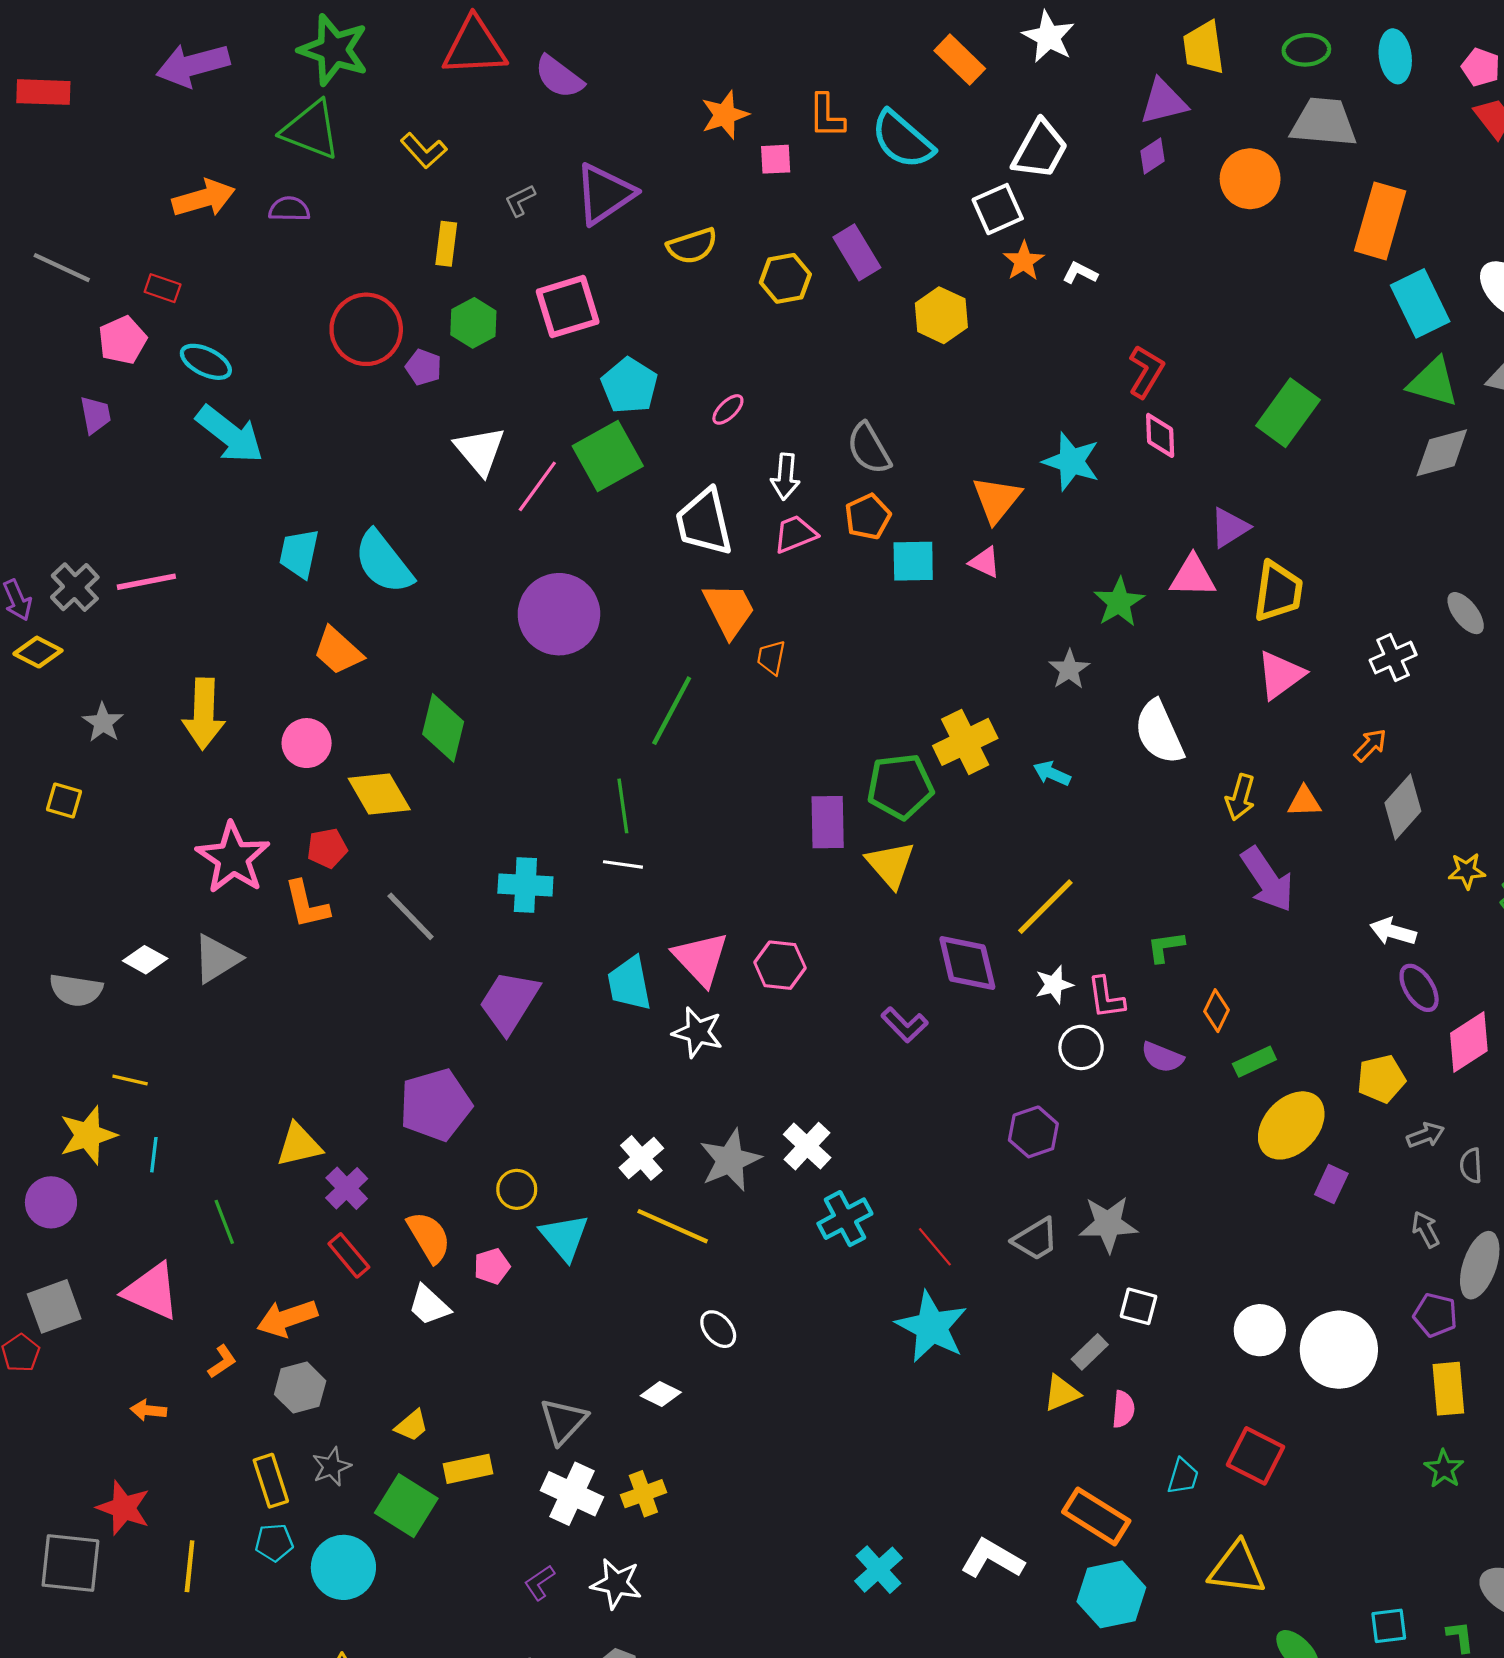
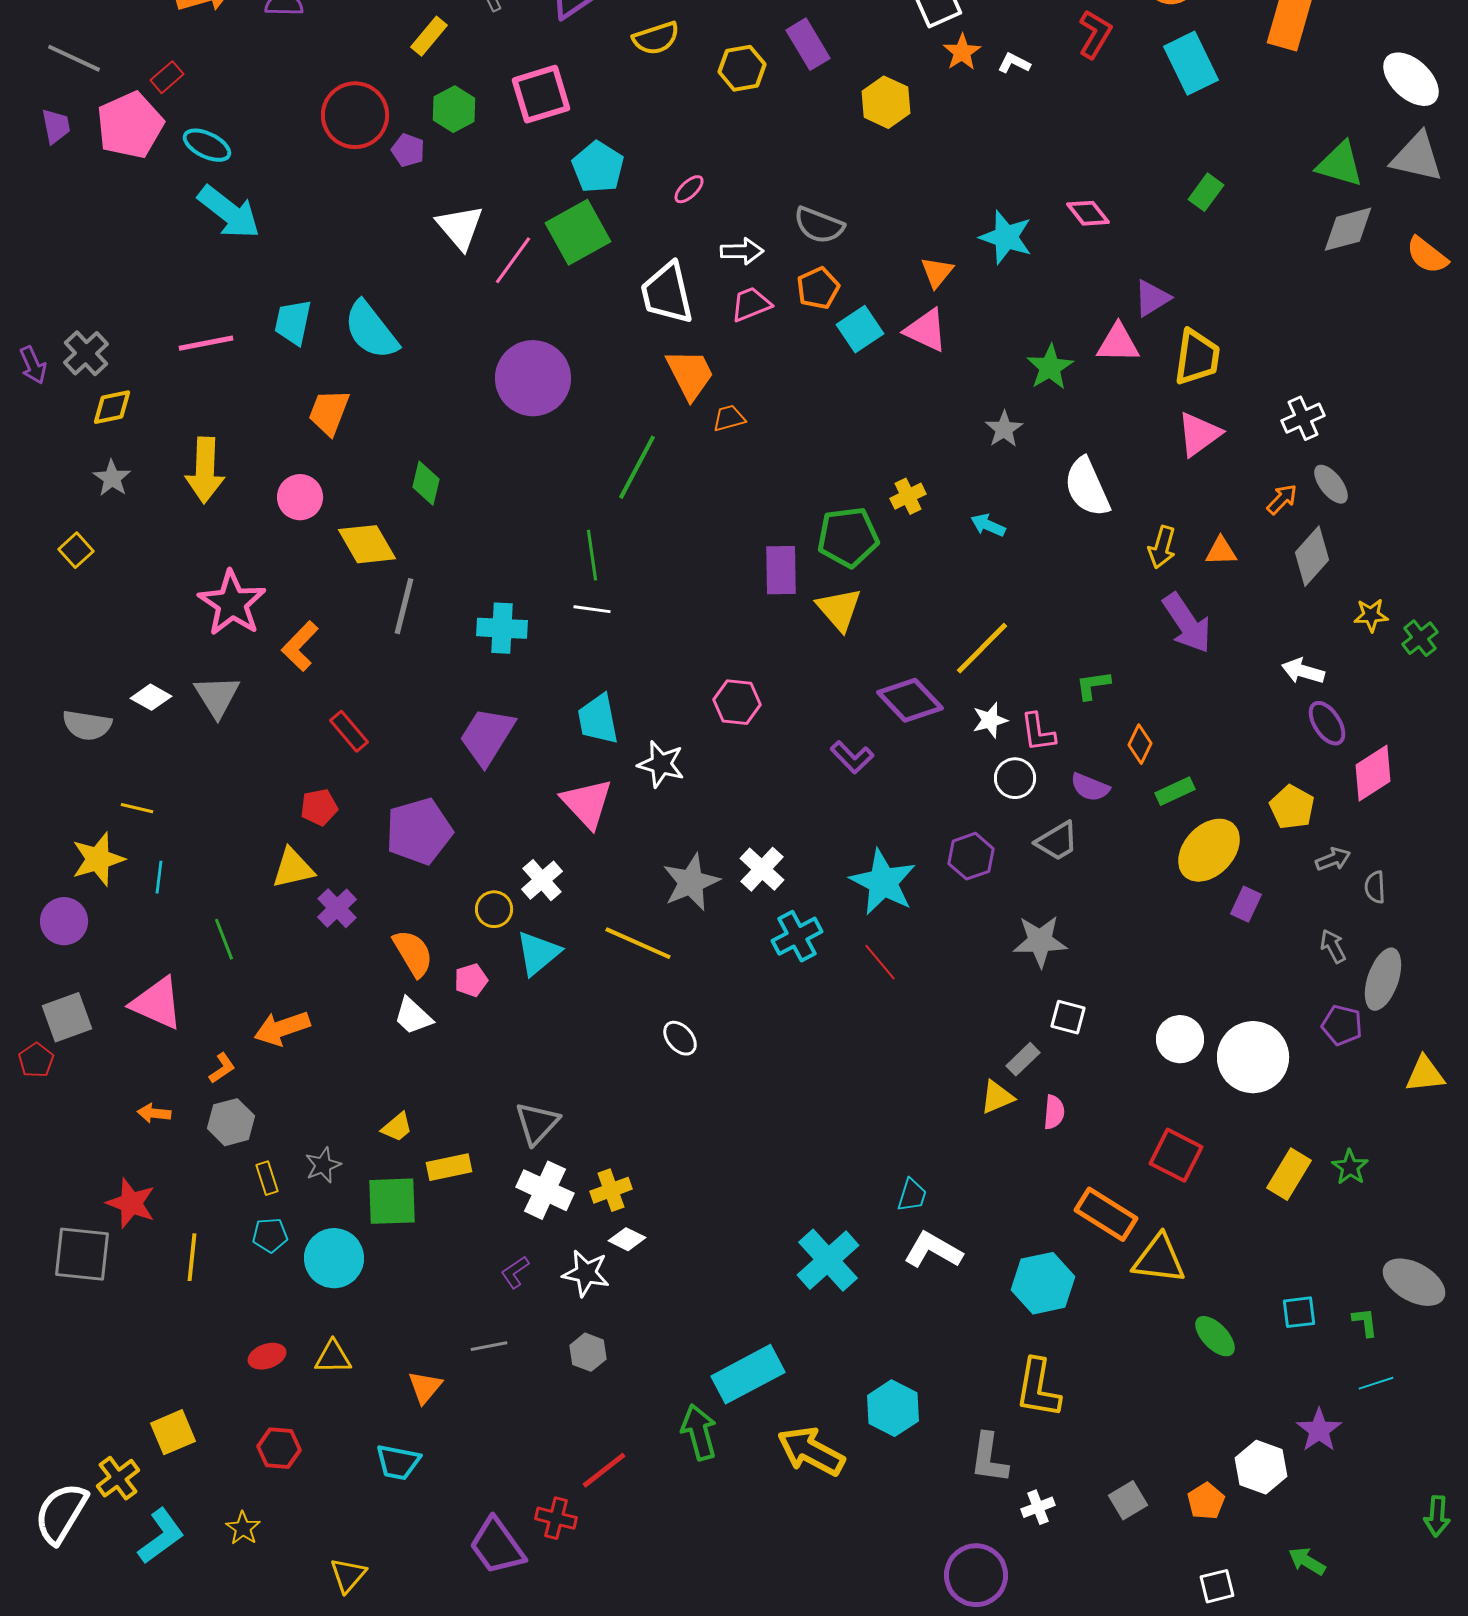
yellow rectangle: (446, 244) -> (429, 36), turned 33
red rectangle: (163, 288) -> (167, 77), turned -60
cyan rectangle: (1420, 303) -> (1191, 63), moved
pink pentagon: (122, 340) -> (130, 125), size x1.5
red L-shape: (1146, 372) -> (1095, 34), moved
green rectangle: (1288, 413) -> (1206, 192), size x0.6
purple trapezoid: (95, 415) -> (56, 126), moved
pink diamond: (1160, 435) -> (1088, 213), turned -36
gray semicircle: (869, 448) -> (819, 225), turned -39
white arrow: (785, 477) -> (742, 251), turned -96
orange triangle: (997, 499) -> (937, 272), size x0.7
cyan square: (913, 561) -> (860, 329), turned -33
pink triangle: (985, 562) -> (926, 330), size x1.5
pink line: (146, 582) -> (206, 343), moved
gray ellipse: (1466, 613) -> (1331, 484), moved
orange trapezoid: (338, 651) -> (329, 412), turned 69
yellow diamond: (38, 652) -> (112, 407), moved, turned -39
orange trapezoid: (771, 658) -> (729, 418), turned 64
green diamond: (443, 728) -> (426, 483), size x0.7
yellow cross: (965, 742) -> (908, 496), size x0.6
yellow square: (64, 800) -> (76, 550), turned 32
red pentagon: (327, 848) -> (319, 807), moved
orange L-shape: (307, 904) -> (300, 646), turned 57
gray line: (411, 916) -> (404, 606), moved, turned 58
gray triangle: (217, 959) -> (217, 696), turned -30
pink triangle: (701, 959) -> (587, 803), moved
purple diamond: (967, 963) -> (910, 700), turned -30
yellow pentagon: (1381, 1079) -> (1292, 807), turned -30
white cross: (641, 1158) -> (542, 880), moved
cyan triangle: (564, 1237) -> (538, 953), turned 30
gray trapezoid: (1036, 1239) -> (1057, 841), moved
red rectangle: (349, 1255) -> (349, 731), moved
cyan star: (932, 1327) -> (883, 882), moved
gray hexagon: (300, 1388) -> (231, 1122), moved
yellow rectangle: (1448, 1389) -> (1289, 1174), moved, turned 36
white diamond: (661, 1394) -> (627, 1239), moved
cyan trapezoid: (1183, 1476) -> (912, 1195), moved
yellow rectangle: (271, 1481) -> (267, 1178), size x0.7
green square: (406, 1506) -> (392, 1201), turned -34
orange rectangle: (1096, 1516) -> (1106, 1214), moved
cyan cross: (879, 1570) -> (828, 1260), size x1.4

